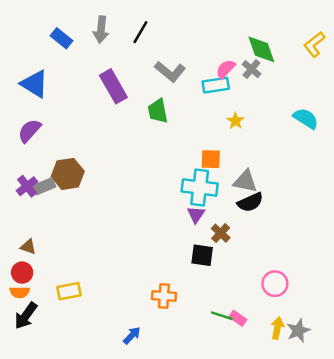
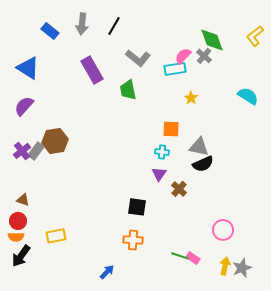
gray rectangle: (44, 186) -> (36, 151), turned -30
cyan cross: (200, 187) -> (162, 152), size x0.5
black square: (202, 255) -> (137, 207), moved

